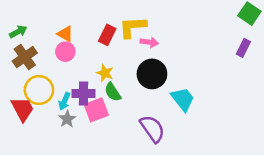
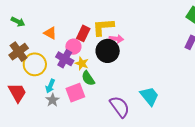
green arrow: (18, 32) -> (18, 22), moved, turned 56
pink circle: (65, 52) -> (73, 47), moved
black circle: (152, 74) -> (108, 51), moved
yellow circle: (39, 90) -> (35, 64), moved
purple cross: (83, 93) -> (65, 59), moved, turned 30
cyan trapezoid: (183, 99) -> (149, 96), moved

